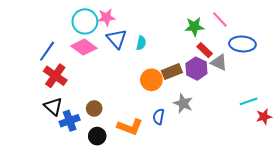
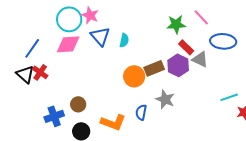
pink star: (106, 17) -> (90, 15), turned 30
pink diamond: (84, 47) -> (68, 44), turned -40
red cross: (55, 76) -> (40, 72), size x0.7
black triangle: (53, 106) -> (25, 74), moved

